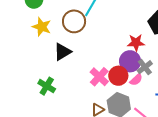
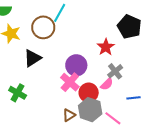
red star: (136, 43) -> (106, 47), turned -30
purple circle: (130, 61) -> (76, 65), moved
red circle: (118, 76) -> (89, 93), moved

